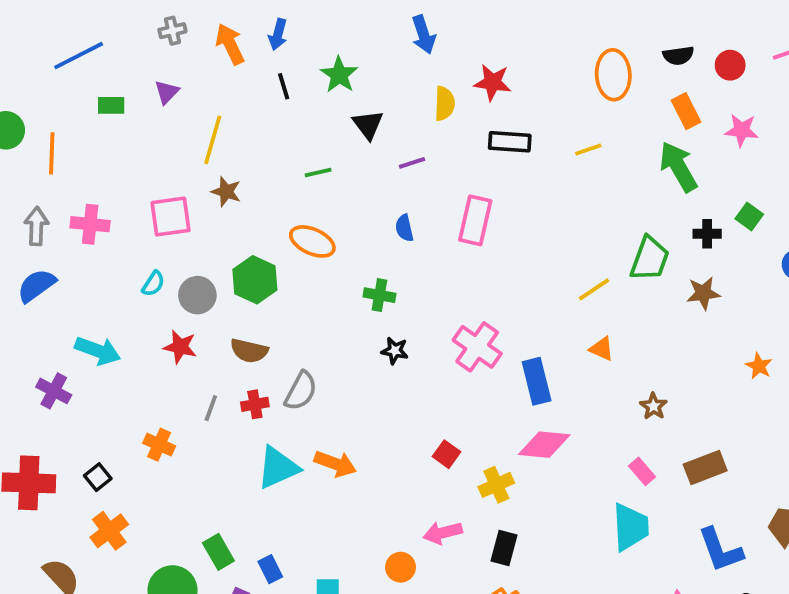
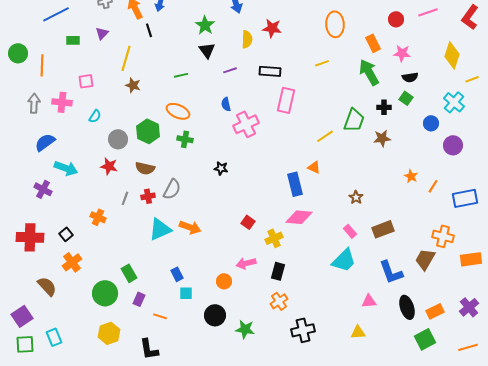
black semicircle: (678, 56) -> (410, 77), moved
green star: (339, 75) -> (205, 25), moved
black line: (284, 86) -> (149, 30), moved
black rectangle: (510, 142) -> (270, 71), moved
pink square: (171, 217) -> (86, 81), moved, size x0.7
pink rectangle: (475, 220) -> (286, 100), moved
cyan semicircle: (153, 284) -> (95, 116), moved
blue semicircle: (36, 286) -> (45, 142), moved
green cross: (379, 295) -> (185, 139), moved
pink cross: (477, 347) -> (246, 124), moved, turned 30
orange triangle: (602, 349) -> (314, 167), moved
cyan trapezoid: (630, 527) -> (344, 260), turned 48
blue rectangle: (270, 569) -> (177, 274), moved

